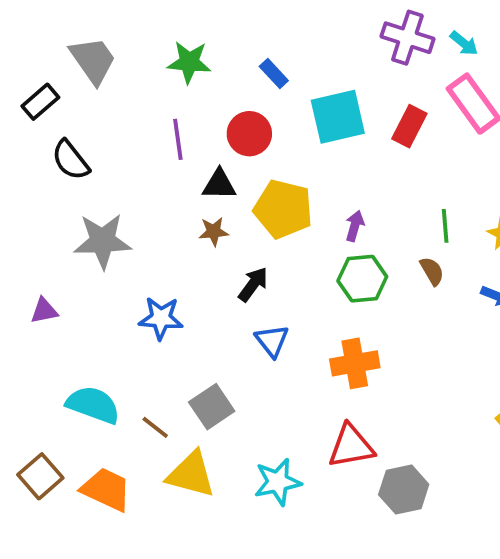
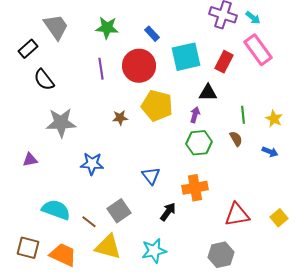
red circle: (249, 134) -> (139, 66), size x1.4
black triangle: (219, 185) -> (208, 93), moved
black arrow: (253, 284) -> (168, 212), moved
red triangle: (351, 446) -> (237, 215), moved
brown square: (40, 476) -> (28, 248), turned -35

